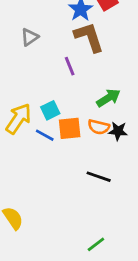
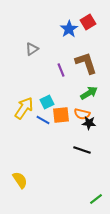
brown L-shape: (89, 37) -> (86, 63), moved
black star: (118, 131) -> (89, 123), moved
green line: (96, 244) -> (96, 199), moved

